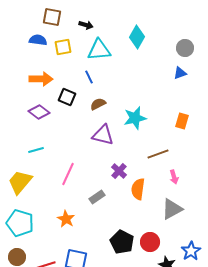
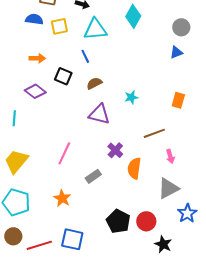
orange arrow: (41, 79) -> (37, 58), size x0.7
cyan star: (135, 118) -> (131, 97), size x0.6
cyan line: (36, 150) -> (14, 118), moved, turned -70
blue star: (191, 251) -> (187, 213), moved

